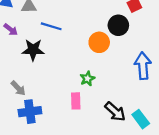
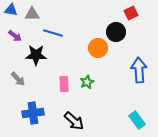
gray arrow: (18, 88) -> (18, 79), moved
pink rectangle: (76, 101) -> (64, 84), moved
black arrow: (115, 112) -> (74, 121), moved

